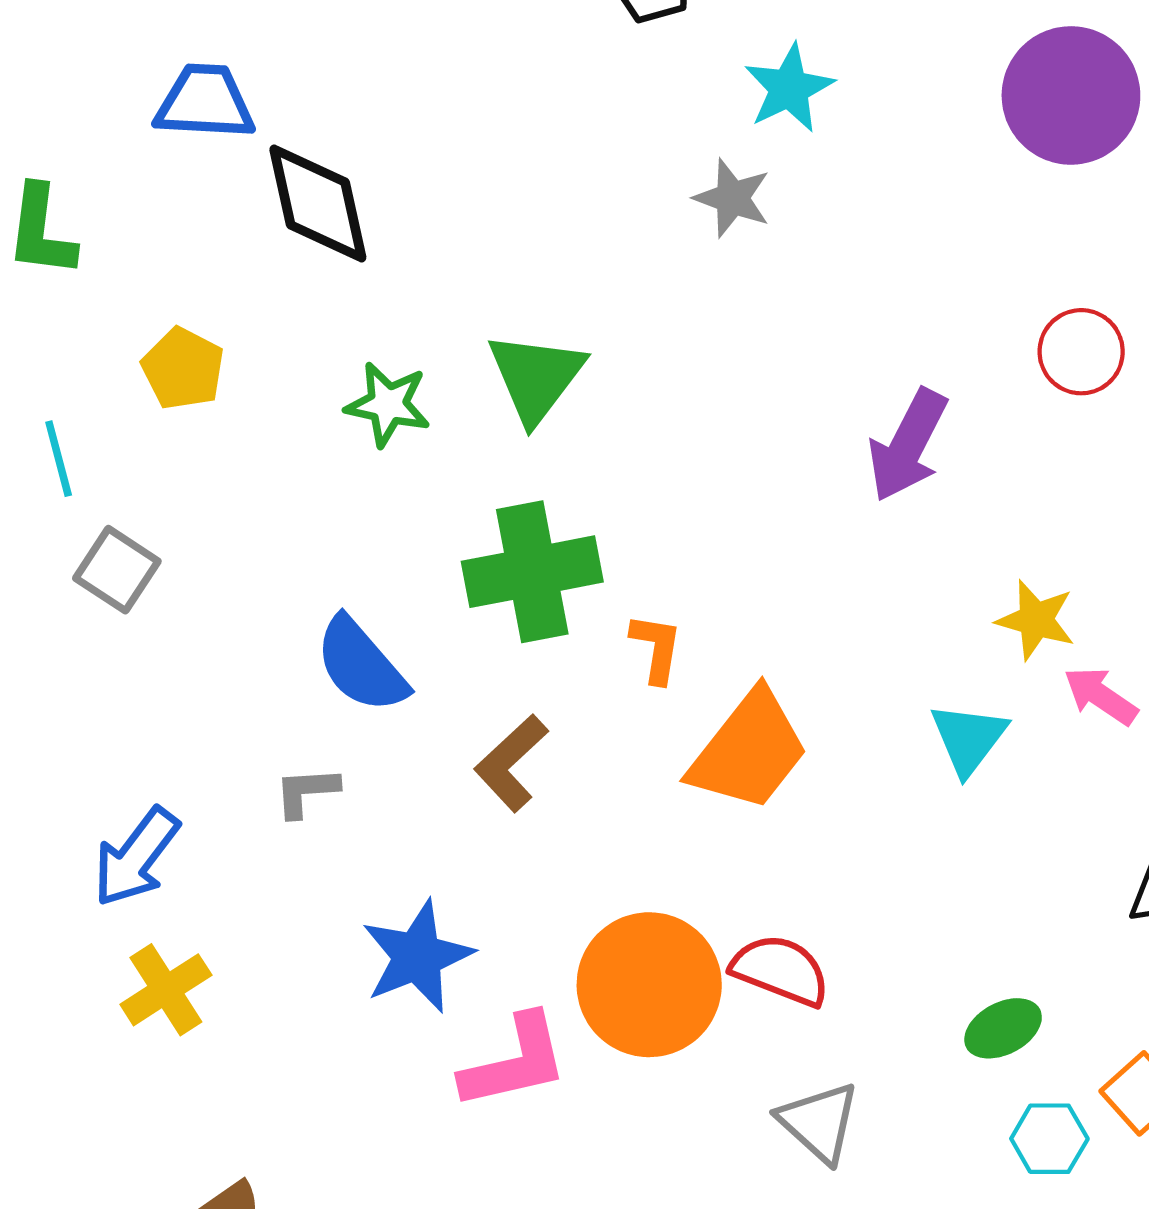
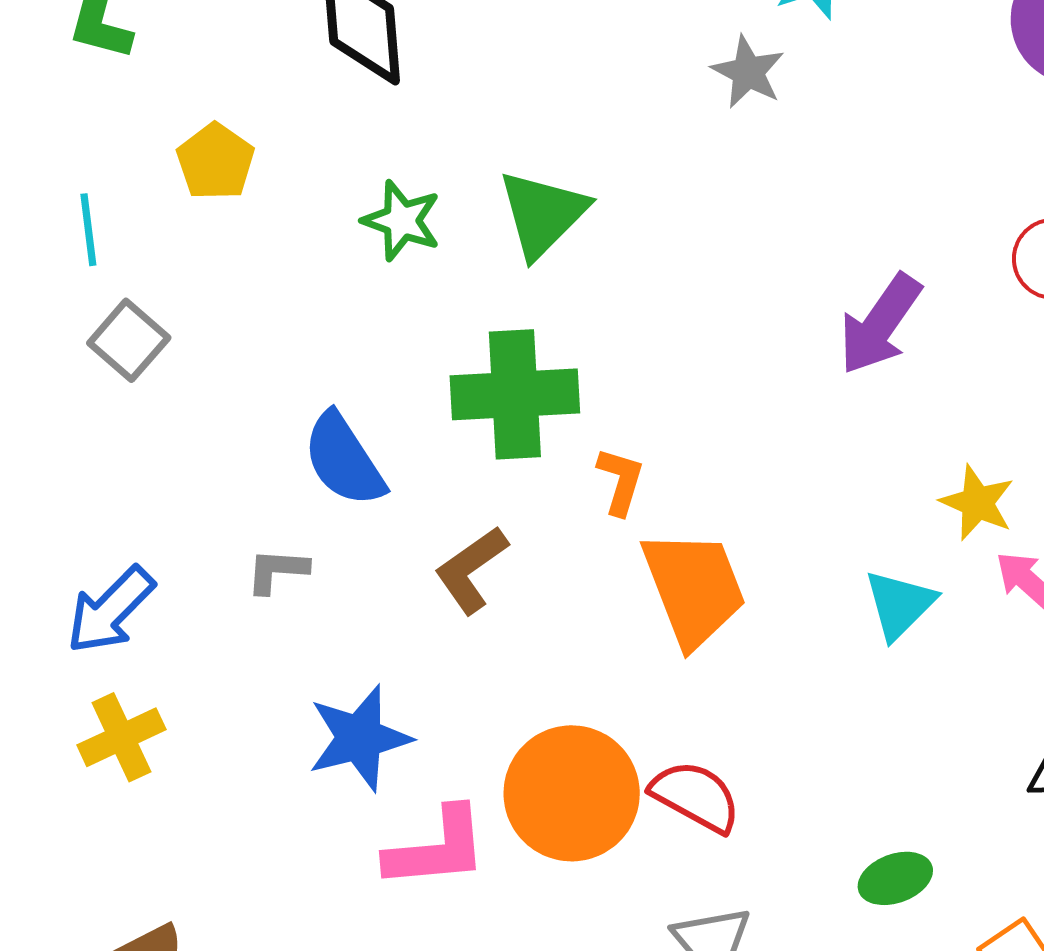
orange trapezoid: (749, 751) -> (694, 588), turned -67

